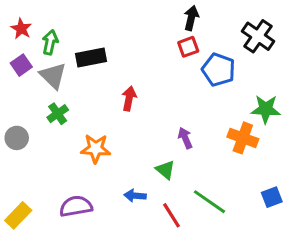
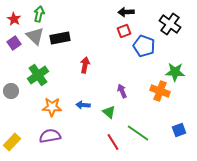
black arrow: (191, 18) -> (126, 12), turned -105
green arrow: (50, 42) -> (39, 14), moved
gray triangle: (53, 76) -> (35, 36), moved
green cross: (58, 114) -> (38, 75), size x1.5
orange star: (96, 149) -> (52, 107), moved
blue arrow: (135, 196) -> (83, 105), moved

